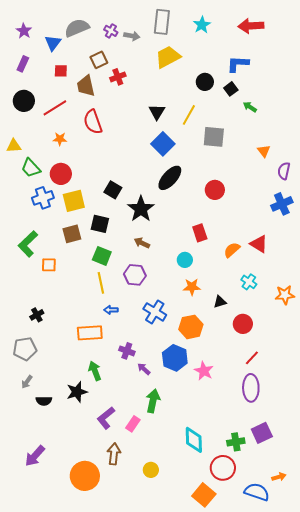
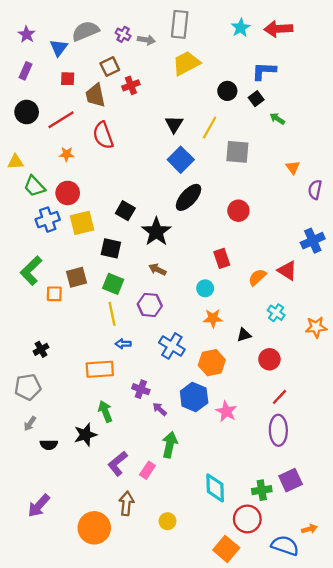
cyan star: (202, 25) -> (241, 28), moved
blue cross: (282, 204) -> (313, 241), moved
brown square: (72, 234) -> (77, 277), moved

